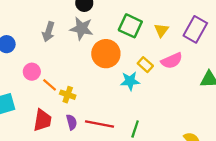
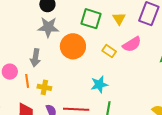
gray arrow: (48, 32) -> (35, 58), moved
cyan star: (130, 81) -> (99, 84), moved
orange line: (50, 85) -> (27, 81), turned 48

